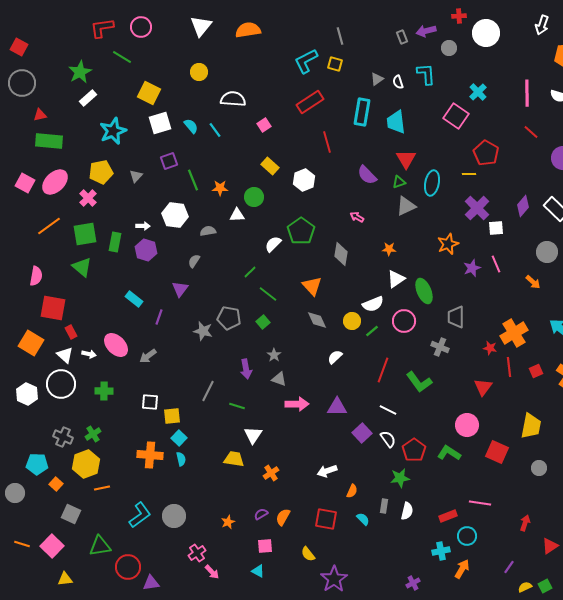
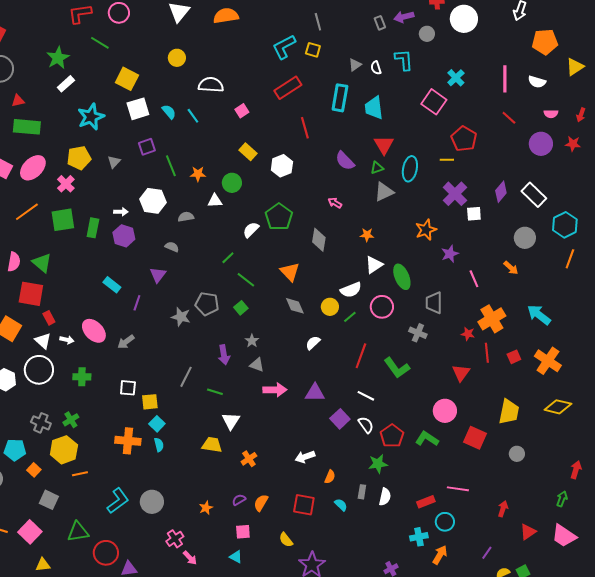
gray semicircle: (194, 261) -> (172, 247), turned 80
pink line: (496, 264) -> (474, 279), moved
green triangle: (82, 267) -> (42, 263), moved

